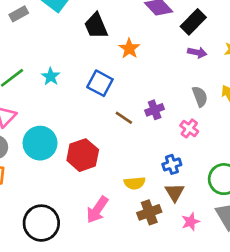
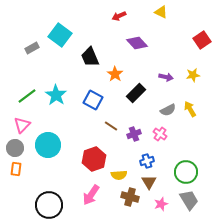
black rectangle: (193, 22) -> (136, 93), moved
cyan star: (51, 76) -> (56, 95), size x1.5
gray semicircle: (200, 96) -> (168, 110), turned 84
purple cross: (155, 110) -> (134, 134), moved
red hexagon: (83, 155) -> (94, 159), moved
brown cross: (149, 212) -> (130, 197), turned 36

